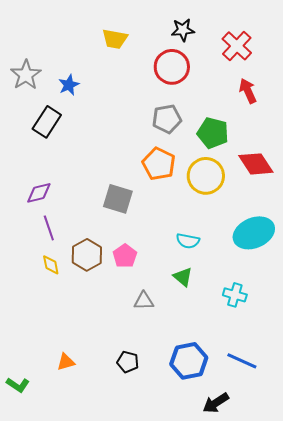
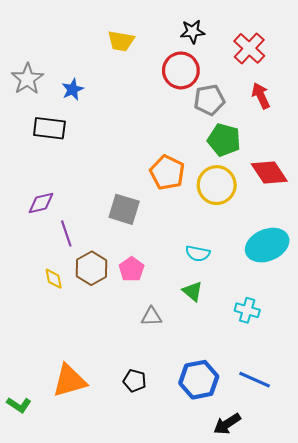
gray pentagon: (167, 119) -> (209, 100), moved
black rectangle: (47, 122) -> (49, 128), turned 64
purple line: (49, 228) -> (66, 233), moved
orange triangle: (66, 362) -> (69, 381), size x1.8

